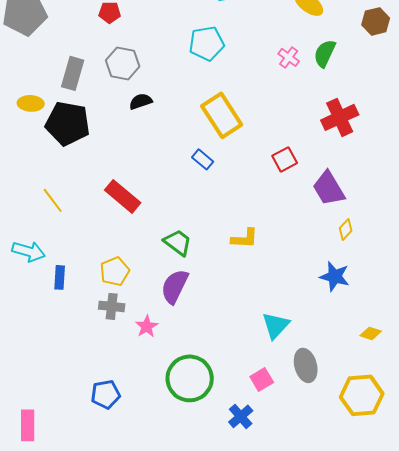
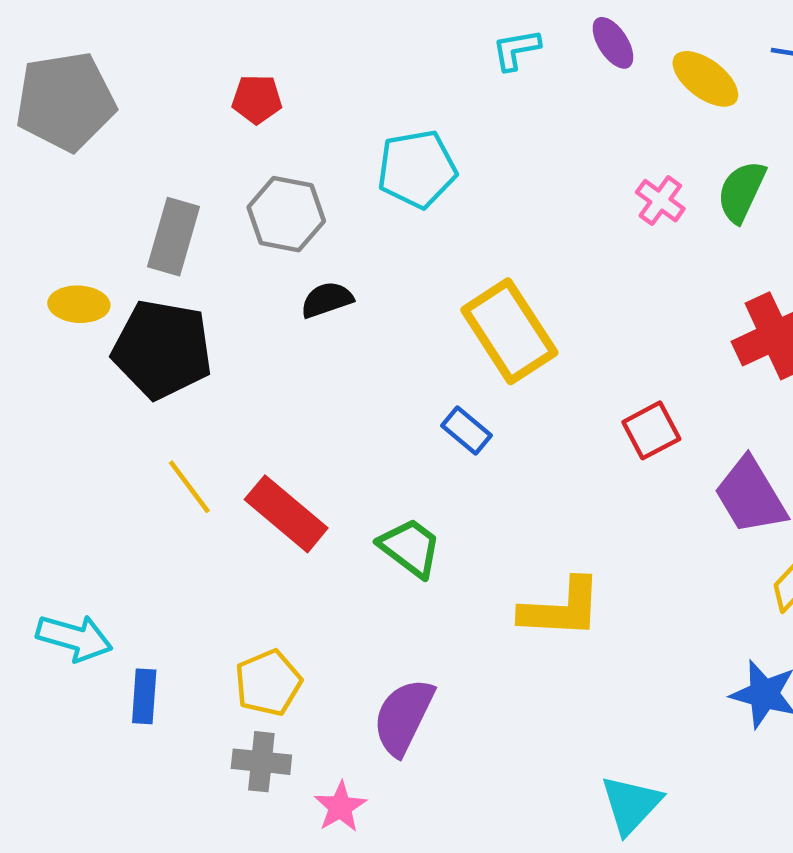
cyan pentagon: (207, 43) -> (417, 169), moved
yellow line: (53, 200) -> (189, 487), moved
yellow L-shape: (245, 238) -> (561, 608), size x1.4
green trapezoid: (178, 242) -> (410, 548), moved

